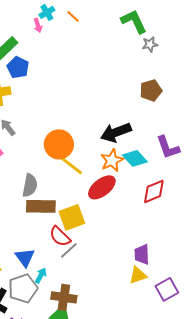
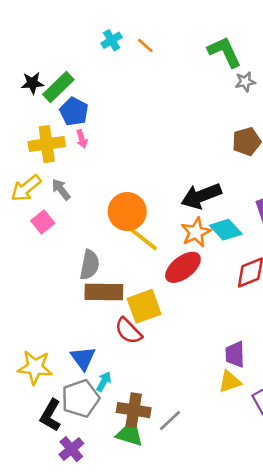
pink arrow: (38, 25) -> (82, 139), moved
gray line: (69, 250) -> (170, 420), moved

